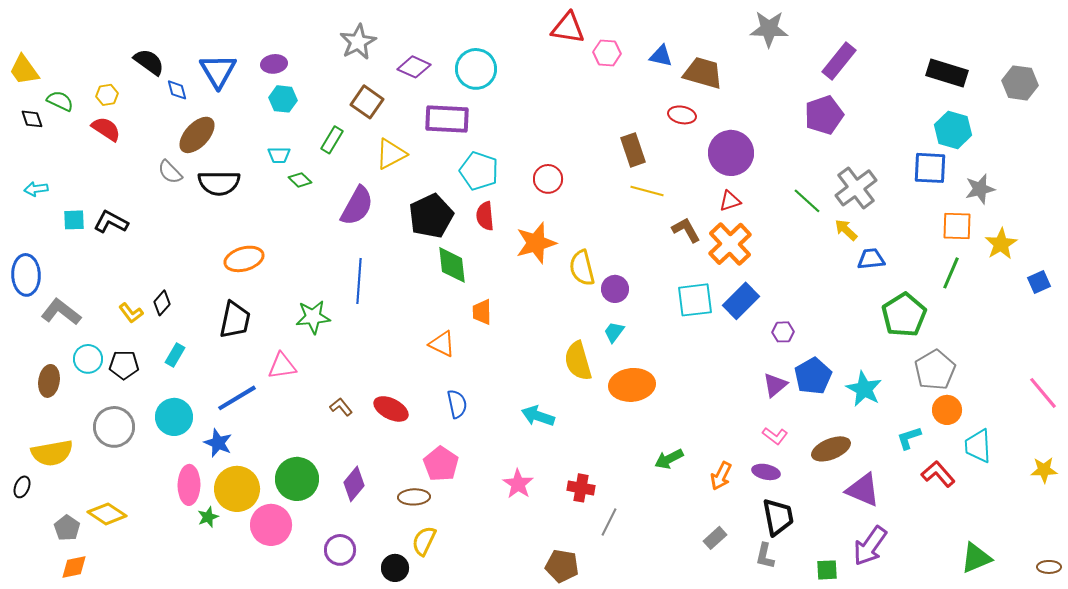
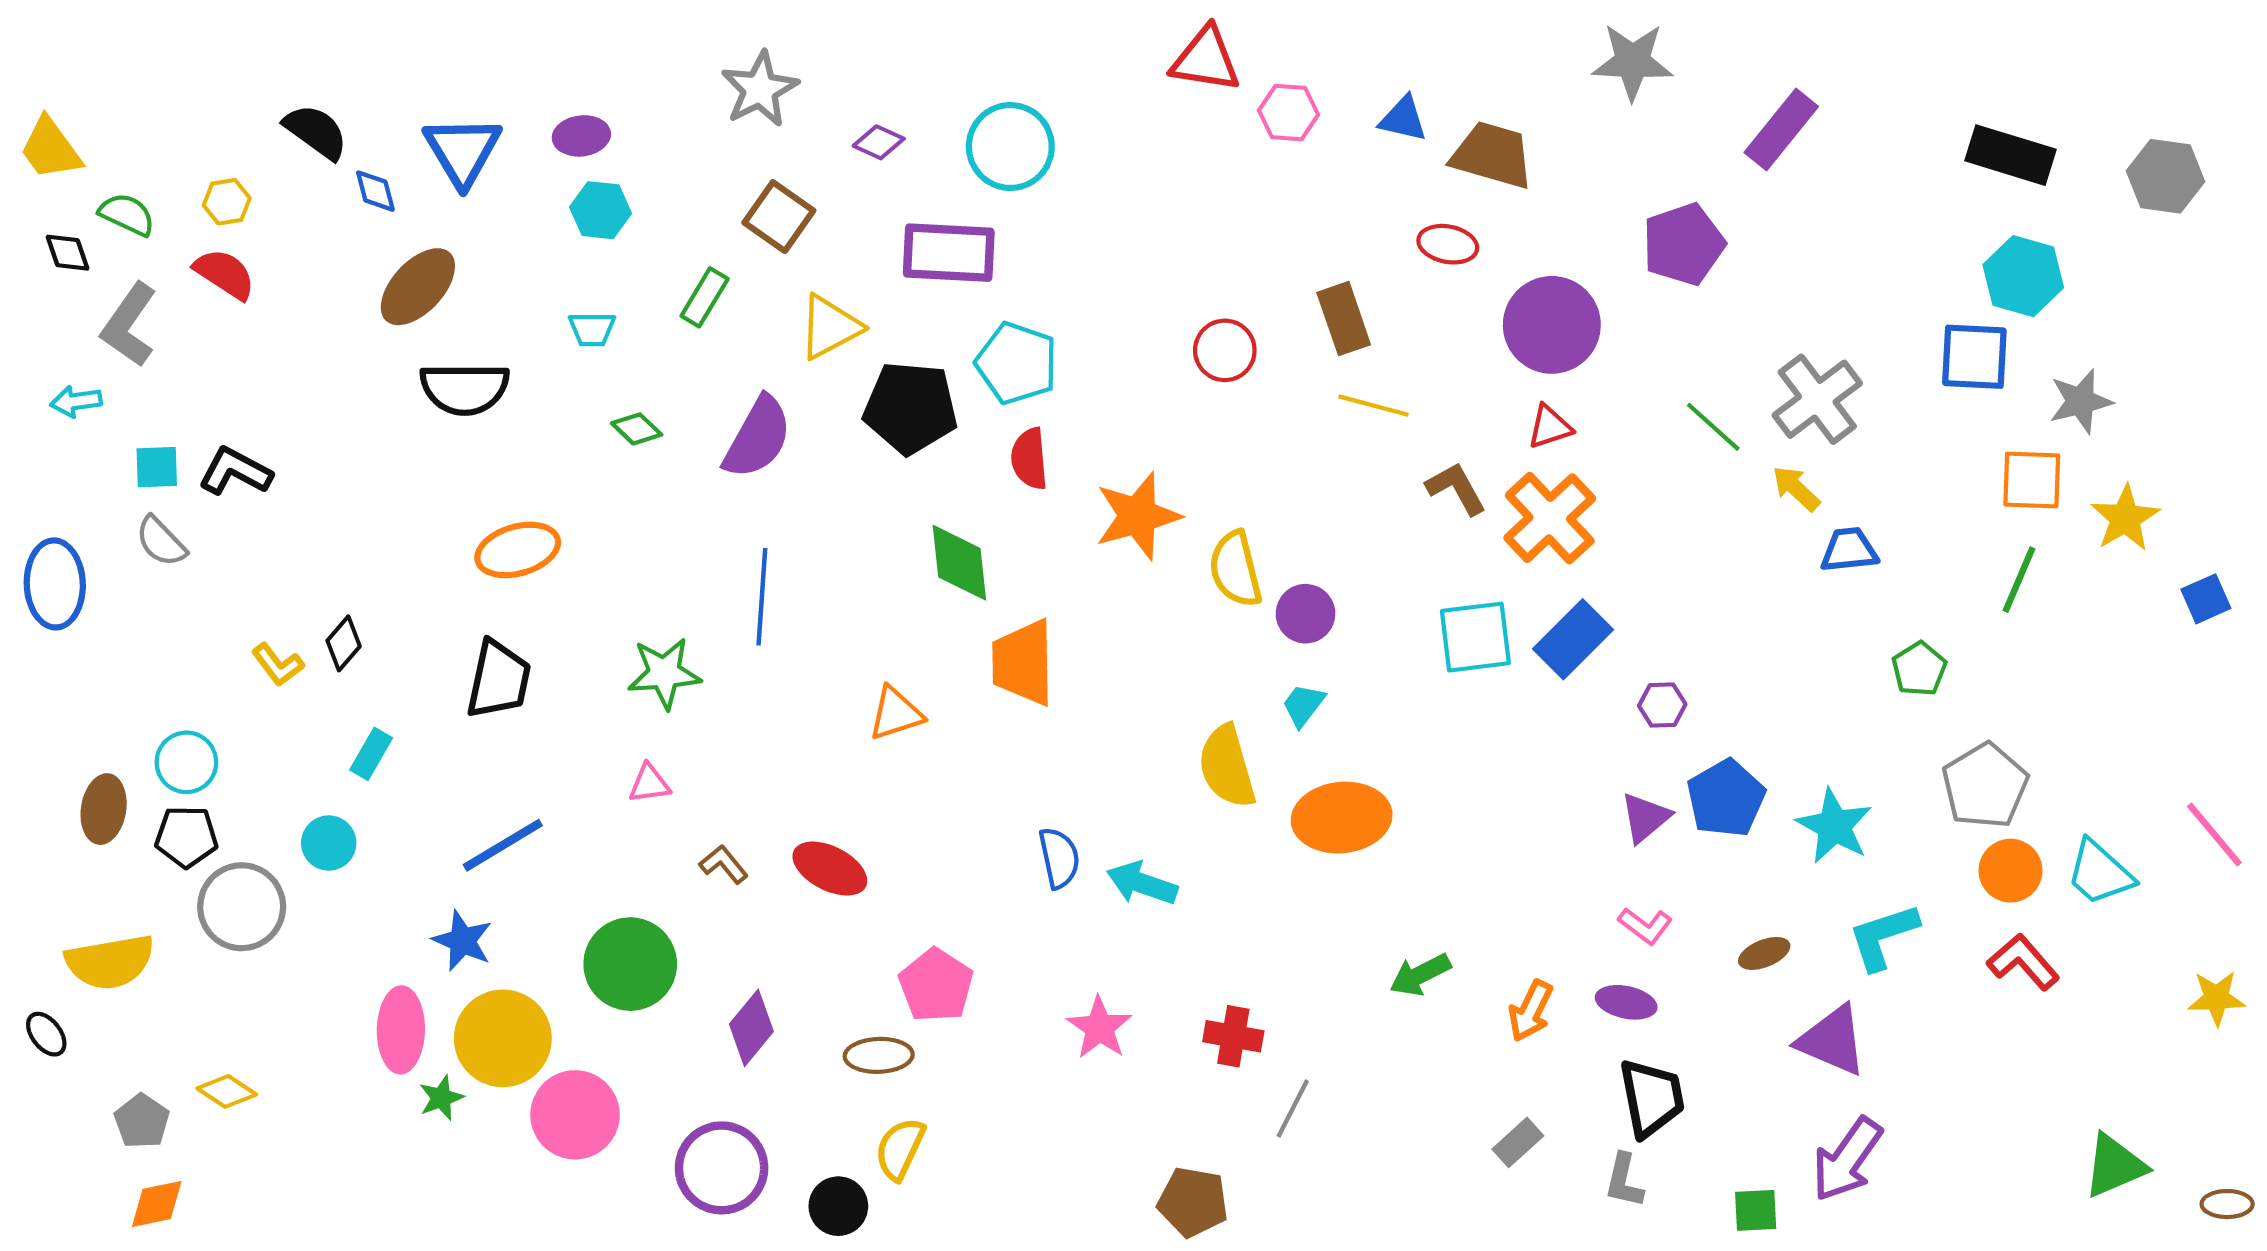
purple diamond: (414, 67) -> (879, 142), size x0.7
purple pentagon: (824, 115) -> (1683, 244), moved
gray semicircle: (170, 172) -> (161, 541), moved
red circle: (548, 179) -> (1225, 350), moved
green diamond: (300, 180) -> (637, 429), moved
black pentagon: (431, 216) -> (911, 408), moved, turned 30
gray L-shape: (61, 312) -> (129, 325), moved, turned -93
orange trapezoid: (482, 312) -> (1023, 663), size x1.6
green pentagon: (904, 315) -> (1919, 669), size x0.6
orange triangle: (442, 344) -> (896, 713), moved, turned -44
black pentagon: (124, 365) -> (186, 837), moved
pink triangle: (282, 366) -> (649, 784), moved, size x0.7
blue semicircle: (457, 404) -> (1059, 858), moved
cyan circle: (174, 417) -> (329, 843), moved, size x0.7
cyan L-shape: (909, 438) -> (1883, 936), moved, size x1.4
cyan trapezoid: (978, 446) -> (2100, 873), moved, turned -45
brown ellipse: (831, 449) -> (1764, 953), size x0.6
red L-shape: (938, 474) -> (2023, 962), moved
green circle: (297, 479) -> (630, 964), moved
black ellipse: (22, 487) -> (46, 1034), turned -60
yellow diamond: (107, 514) -> (227, 1091), size x0.7
purple circle: (340, 550) -> (722, 1168), size x1.4
green triangle: (976, 558) -> (2115, 1166), moved

